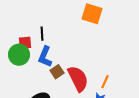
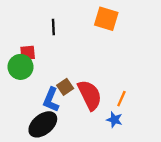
black line: (42, 34) -> (53, 27), moved
blue L-shape: (45, 57) -> (51, 100), moved

